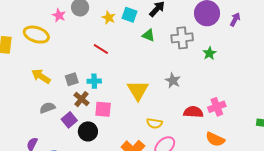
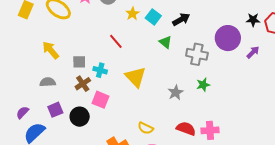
green star: (209, 53) -> (203, 85), moved
yellow triangle: (138, 90) -> (136, 77), moved, turned -30
purple square: (69, 120) -> (55, 110), moved

